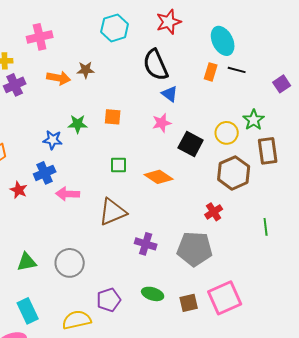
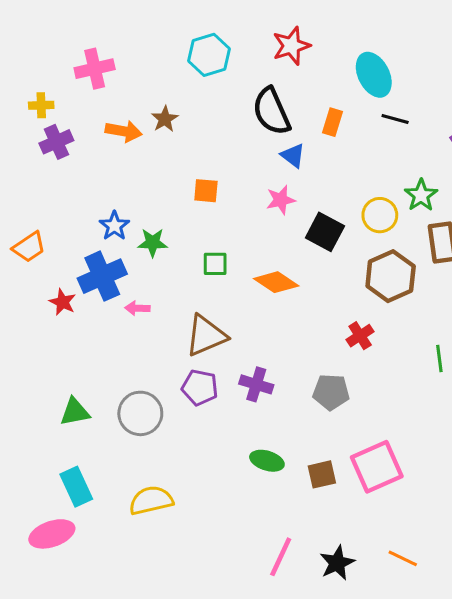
brown star: (86, 70) -> (165, 119), turned -30
orange rectangle: (211, 72) -> (333, 122), moved
green star: (78, 124) -> (153, 243), moved
blue star: (53, 140) -> (114, 226), turned 30
blue cross: (45, 173) -> (102, 276), size x1.4
pink arrow: (68, 194) -> (137, 308), size x0.7
gray pentagon: (195, 249) -> (331, 392), size x0.7
purple pentagon: (109, 300) -> (200, 387), moved, turned 30

